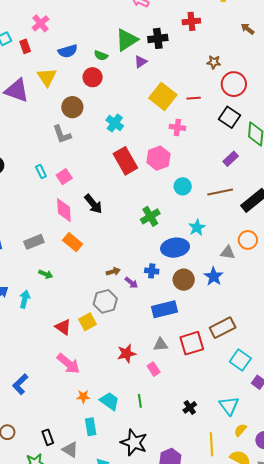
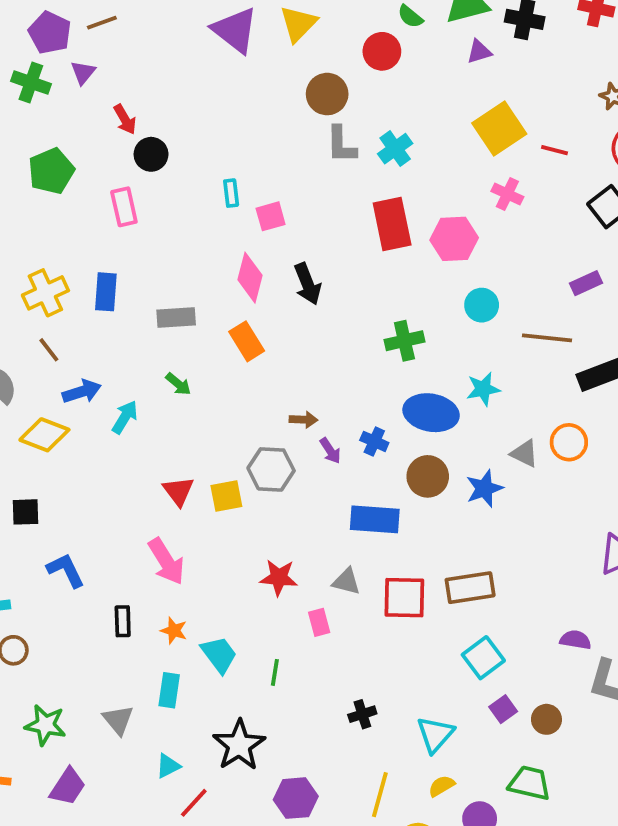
gray L-shape: (62, 134) -> (341, 145), moved
blue L-shape: (20, 384) -> (66, 570), turned 90
black rectangle: (48, 437) -> (123, 621), moved

